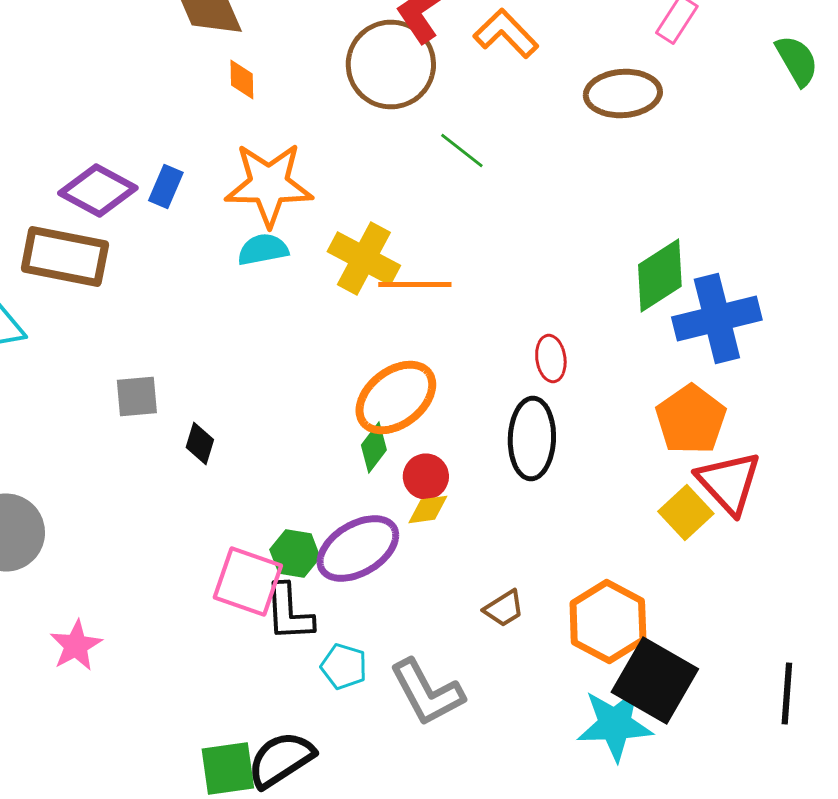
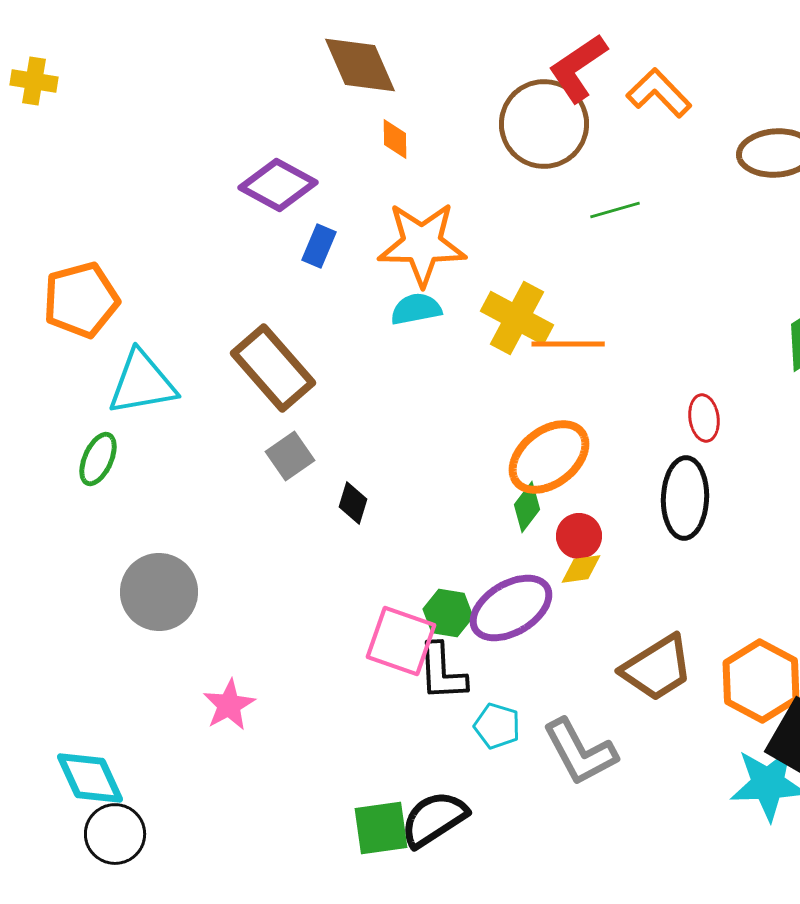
green line: (462, 150) -> (615, 210), turned -54
purple diamond: (98, 190) -> (278, 185), moved
brown rectangle: (65, 256) -> (273, 368), moved, turned 38
gray square: (137, 396) -> (290, 456), turned -30
brown trapezoid: (504, 608) -> (657, 668), size x1.8

